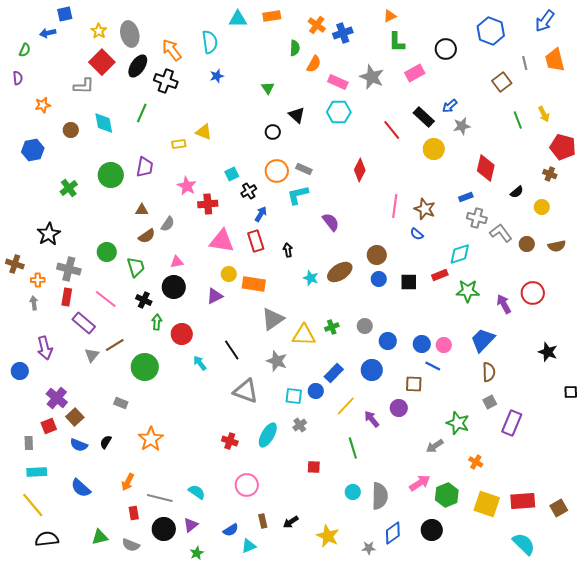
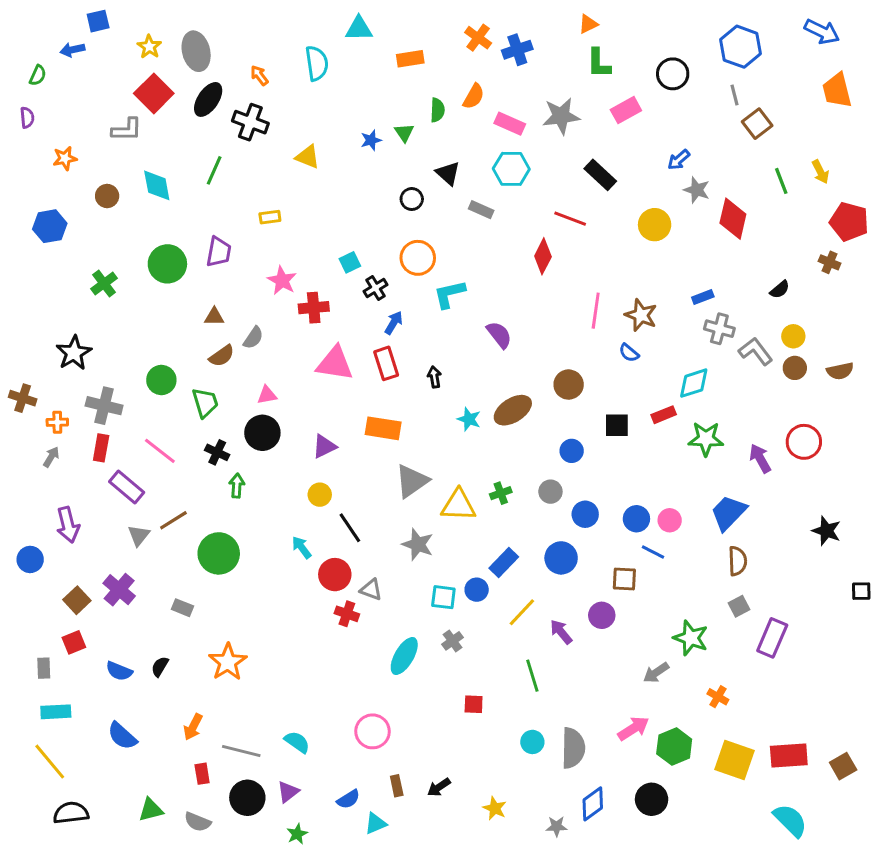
orange rectangle: (272, 16) -> (410, 59), moved
blue arrow: (545, 21) -> (822, 32), turned -100
green semicircle: (295, 48) -> (437, 110), moved
orange arrow: (172, 50) -> (259, 75), size x0.6
gray line: (525, 63) -> (734, 95), moved
blue star: (217, 76) -> (371, 140), moved
gray star: (372, 77) -> (561, 116), turned -30
black rectangle: (424, 117) -> (600, 175), moved
gray star: (462, 126) -> (697, 190), turned 30
red line: (392, 130) -> (570, 219), moved, turned -30
yellow triangle: (204, 132) -> (308, 157), moved
red diamond: (486, 168) -> (733, 219), moved
gray rectangle: (304, 169) -> (481, 210), moved
yellow circle: (542, 207) -> (793, 336), moved
yellow circle: (229, 274) -> (320, 495), moved
blue circle: (379, 279) -> (572, 451), moved
gray arrow: (34, 303) -> (51, 457), turned 40
red circle: (182, 334) -> (335, 575), moved
gray triangle: (246, 391) -> (371, 590), size x0.6
purple cross: (57, 398) -> (119, 590), moved
brown square: (75, 417) -> (77, 600), moved
red cross: (230, 441) -> (347, 614), moved
yellow star: (328, 536) -> (495, 808), size x0.7

